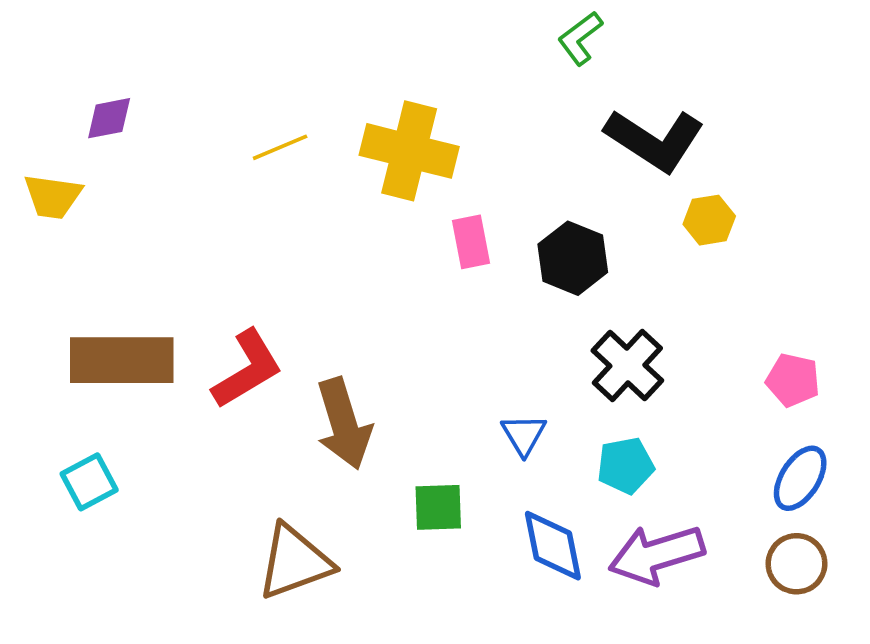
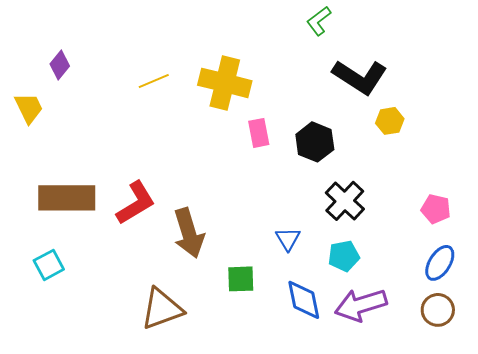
purple diamond: (109, 118) -> (60, 65), turned -40
yellow trapezoid: (53, 196) -> (29, 108), turned -124

